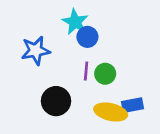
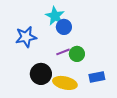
purple line: (86, 71) -> (63, 52), turned 64
yellow ellipse: (111, 112) -> (65, 83), moved

